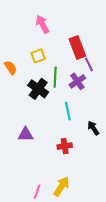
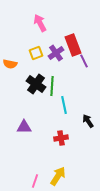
orange semicircle: (11, 68) -> (10, 64), turned 136
green line: (55, 77) -> (52, 86), moved
purple cross: (77, 81) -> (56, 53), moved

